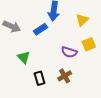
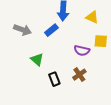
yellow triangle: (82, 20) -> (92, 17), turned -48
yellow square: (89, 44) -> (101, 41), turned 32

